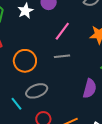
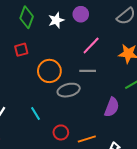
gray ellipse: (37, 91) -> (69, 90), moved

